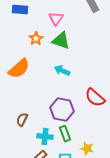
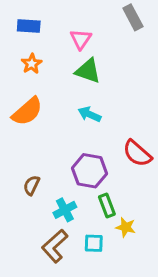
orange star: (36, 39) -> (32, 64), moved
green rectangle: (65, 134) -> (107, 206), moved
cyan cross: (45, 137) -> (65, 210), turned -35

